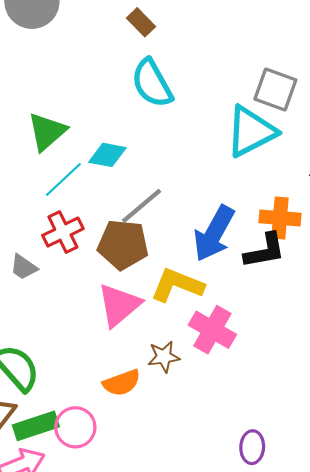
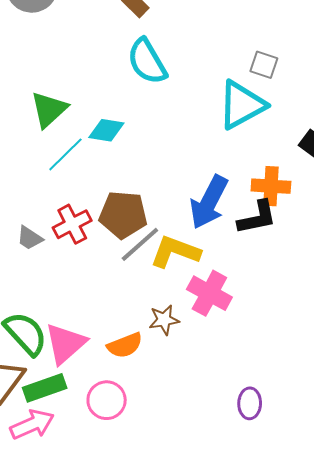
gray square: (275, 90) -> (264, 65), size x0.7
gray line: (141, 206) -> (140, 244), moved
red cross: (63, 232) -> (72, 224), moved
pink triangle: (119, 305) -> (65, 343), moved
pink circle: (75, 427) -> (107, 400), moved

